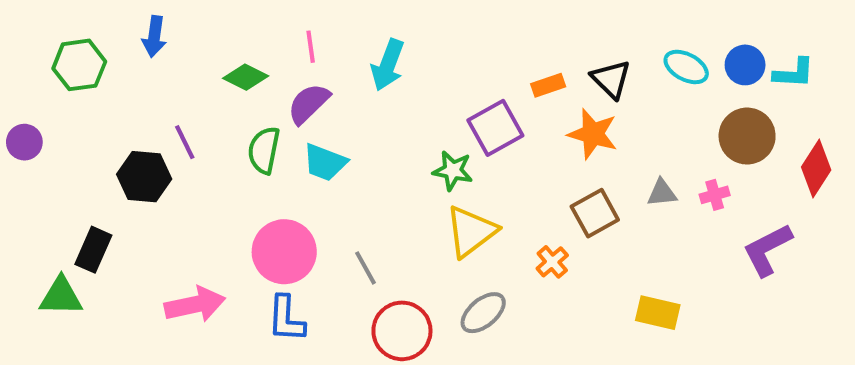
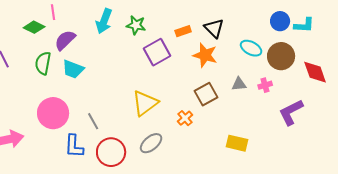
pink line: (311, 47) -> (53, 12), moved
cyan ellipse: (686, 67) -> (251, 48), moved
red diamond: (816, 168) -> (315, 72), turned -52
green star: (453, 171) -> (136, 25), moved
blue L-shape: (286, 319) -> (74, 146), moved

